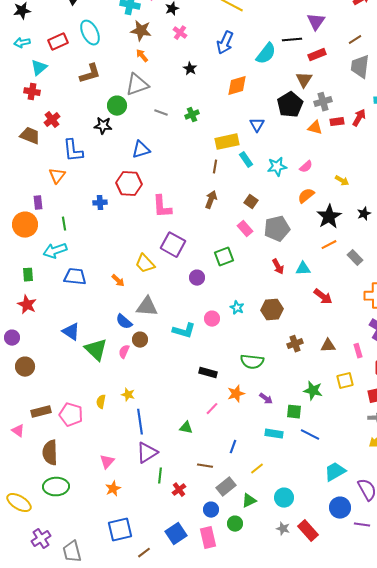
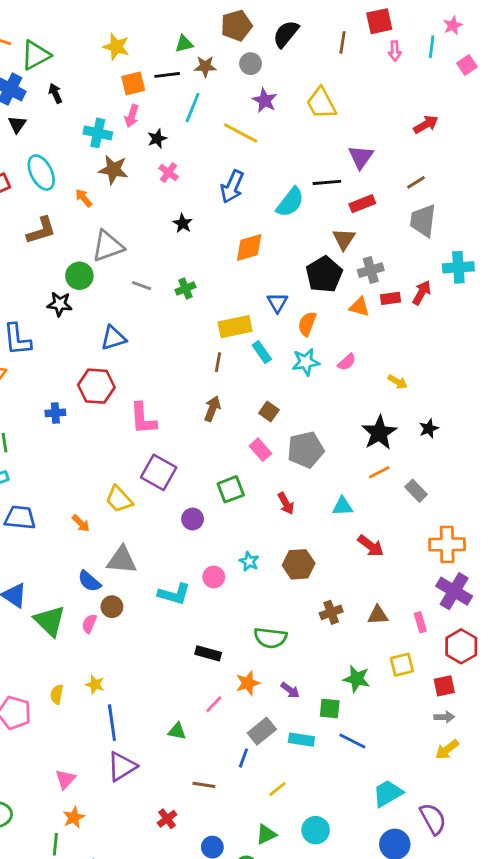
orange arrow: (142, 56) -> (84, 198), moved
orange semicircle: (306, 196) -> (307, 324), moved, turned -30
red arrow: (278, 267) -> (286, 503), moved
green line: (160, 476) -> (55, 844), moved
gray rectangle: (226, 487) -> (262, 731), moved

